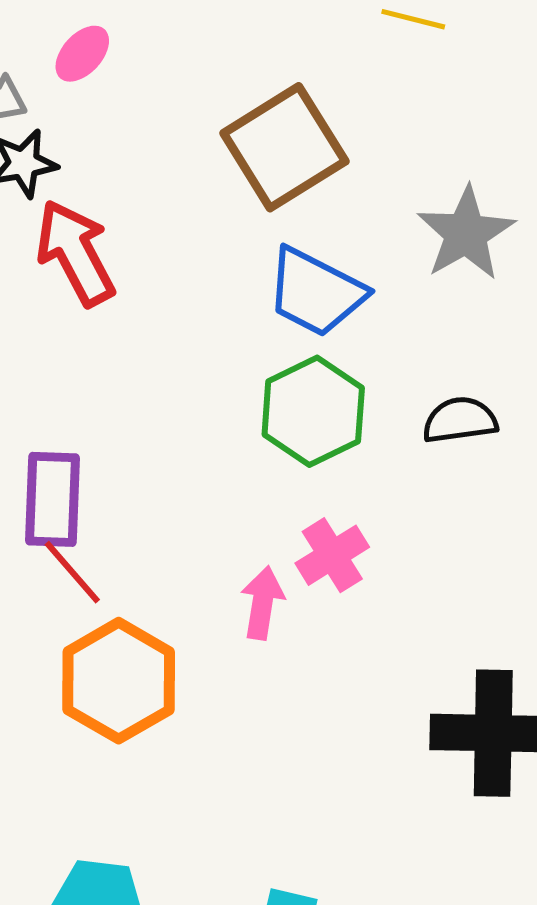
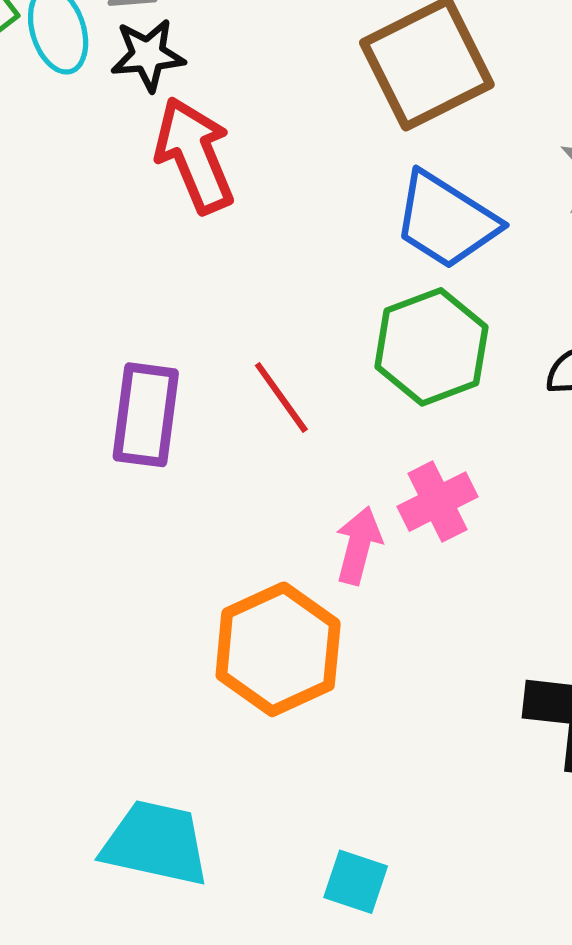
red line: (72, 572) -> (281, 397), moved
orange hexagon: (119, 681) -> (278, 649), moved

